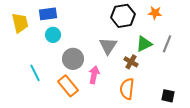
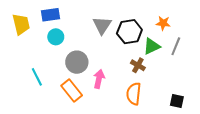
orange star: (155, 13) -> (163, 23), moved
black hexagon: (123, 16) -> (129, 32), moved
gray triangle: (108, 46) -> (102, 25), moved

